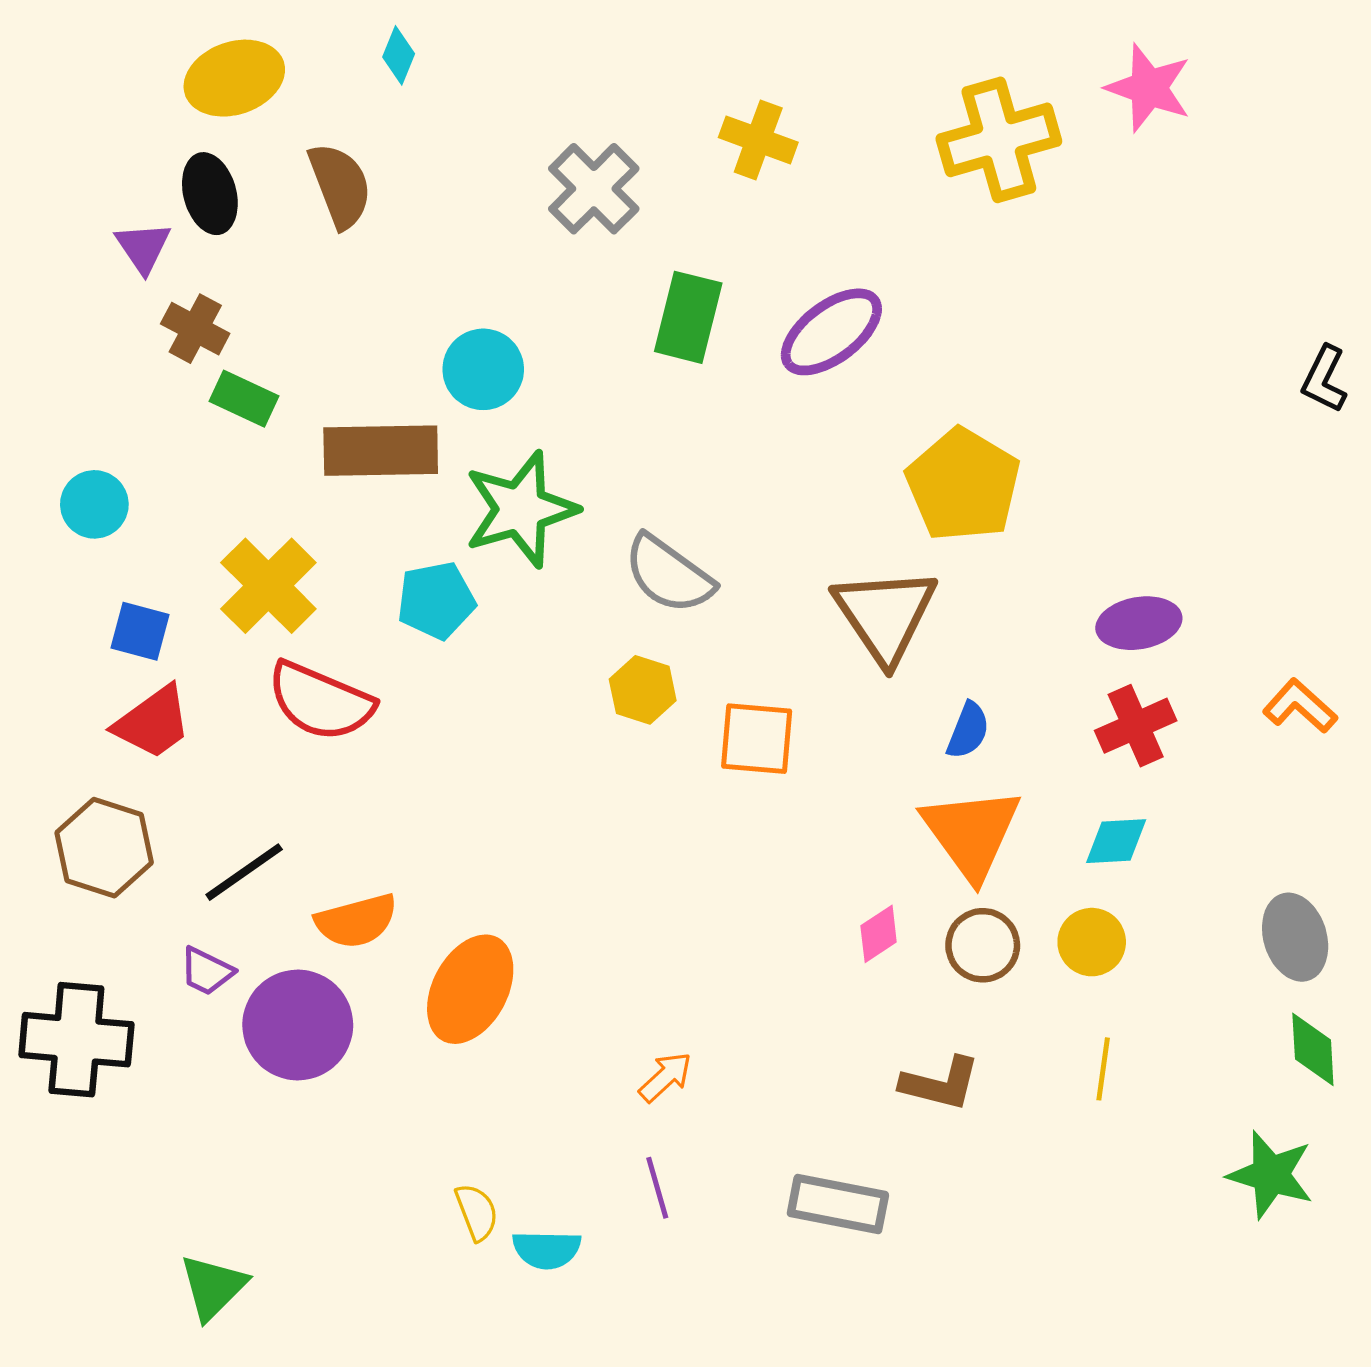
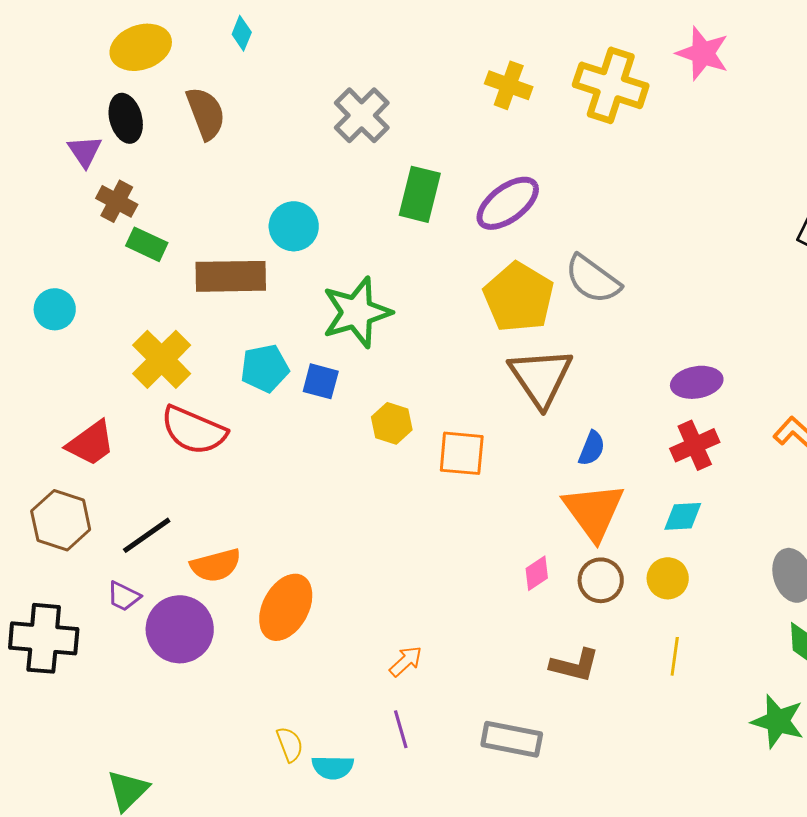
yellow cross: (758, 140) -> (509, 85), moved
yellow cross: (999, 140) -> (611, 85), turned 34
yellow pentagon: (963, 485) -> (519, 297), moved
green star: (521, 509) -> (357, 312), moved
gray semicircle: (669, 574) -> (593, 279), moved
blue square: (140, 631) -> (321, 381), moved

